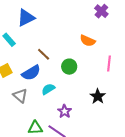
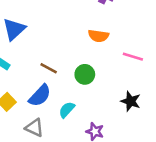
pink line: (109, 63) -> (133, 57), turned -63

